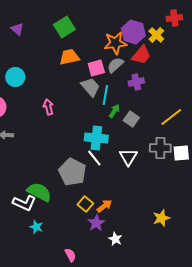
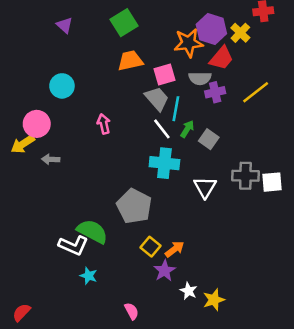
gray semicircle: (115, 65) -> (200, 78), moved, turned -138
yellow line: (171, 117) -> (256, 92), moved
white line: (94, 158) -> (162, 129), moved
yellow star: (161, 218) -> (214, 300), moved

